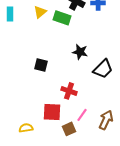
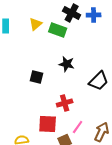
black star: (80, 52) -> (67, 64), moved
red cross: (69, 91) -> (65, 103), turned -35

